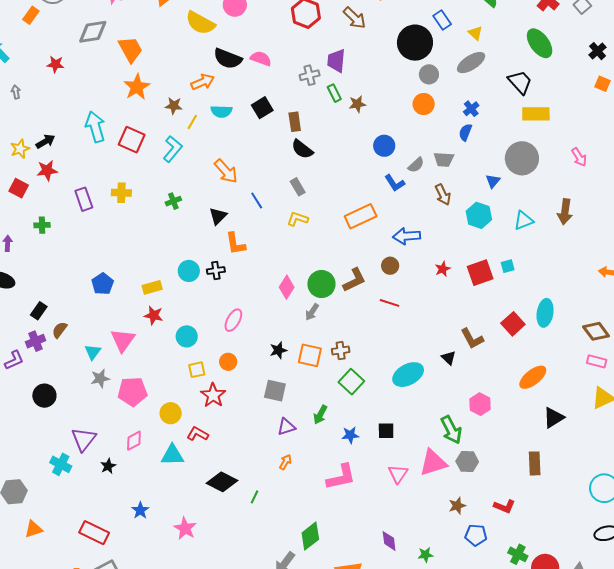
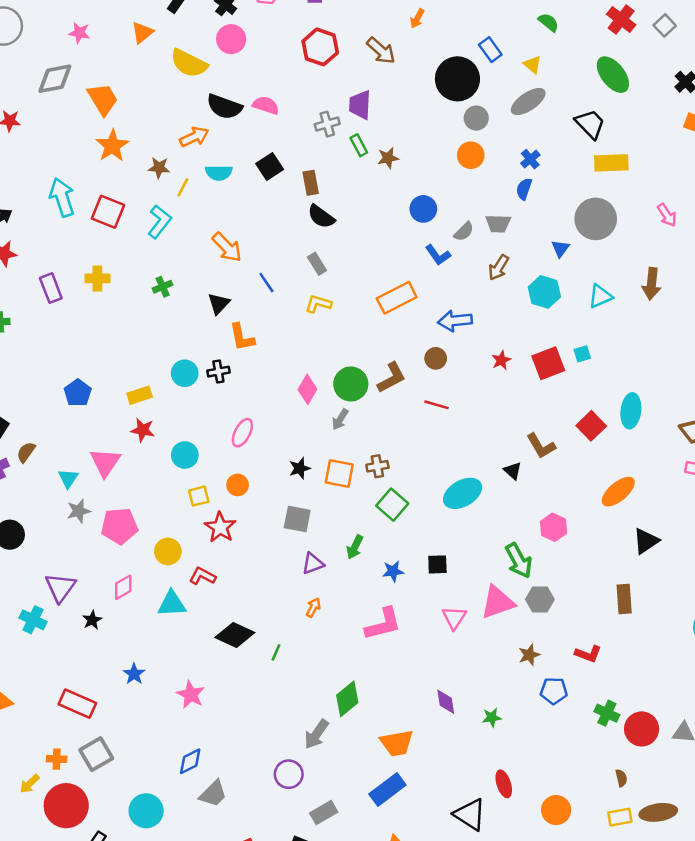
brown arrow: (443, 195) -> (499, 267), turned 60

